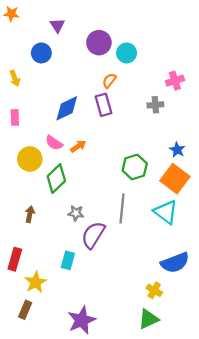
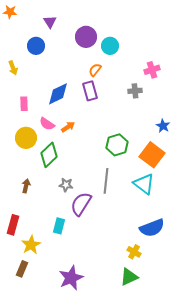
pink rectangle: (15, 117) -> (24, 104), moved
blue star: (177, 150) -> (163, 126), moved

